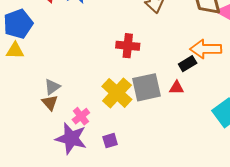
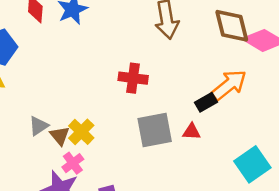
orange arrow: (206, 49) -> (229, 85), turned 140
yellow cross: (117, 93) -> (81, 132), moved, size x0.7
brown triangle: (50, 103) -> (60, 136), moved

